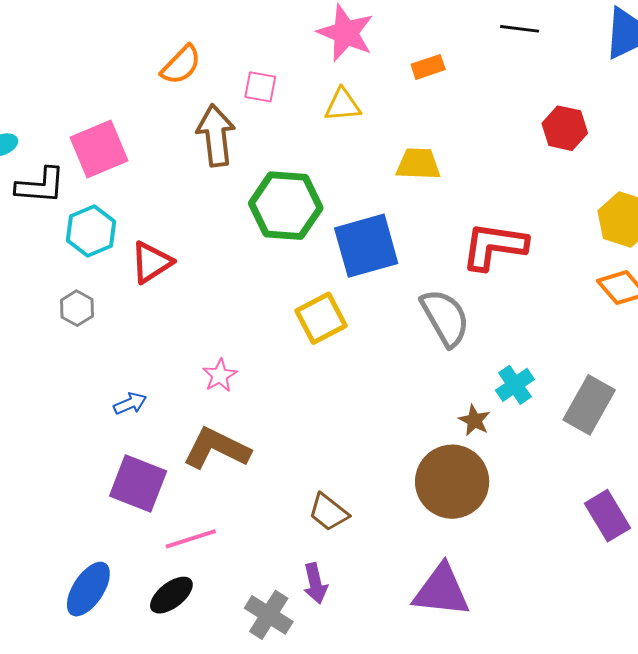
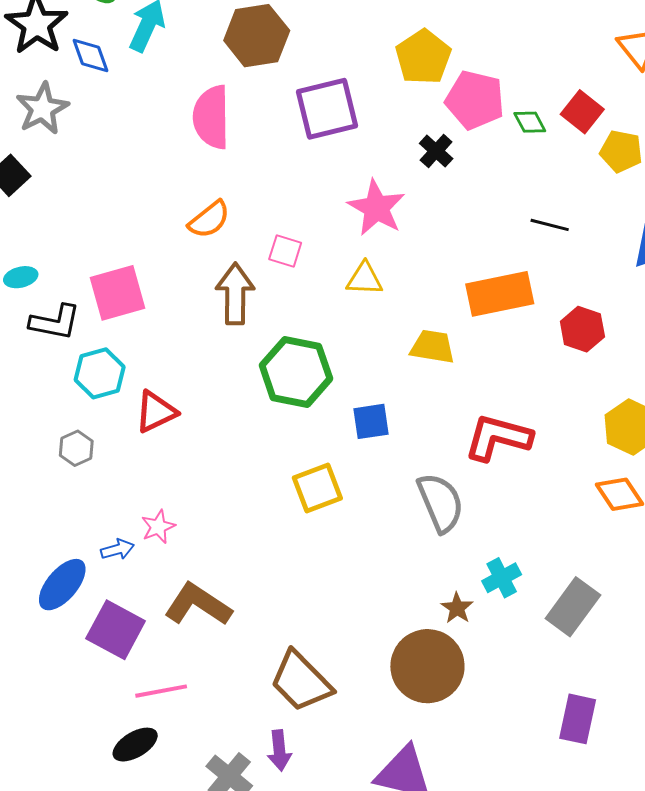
orange rectangle: (428, 67) -> (500, 294), moved, size x2.0
blue square: (366, 246) -> (371, 421), size x0.6
pink star: (220, 375) -> (158, 527), moved
brown trapezoid: (328, 512) -> (301, 681), size x1.6
purple rectangle: (608, 516) -> (578, 719), turned 36
blue ellipse: (88, 589) -> (62, 585), moved

